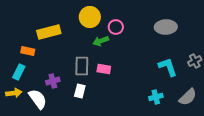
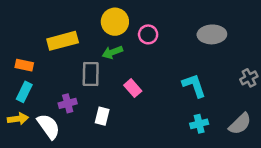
green arrow: (101, 41) -> (112, 52), moved
orange rectangle: (28, 51) -> (24, 65), moved
gray rectangle: (82, 66) -> (91, 74), moved
cyan L-shape: (168, 67) -> (194, 85), moved
pink rectangle: (104, 69) -> (133, 88), turned 40

